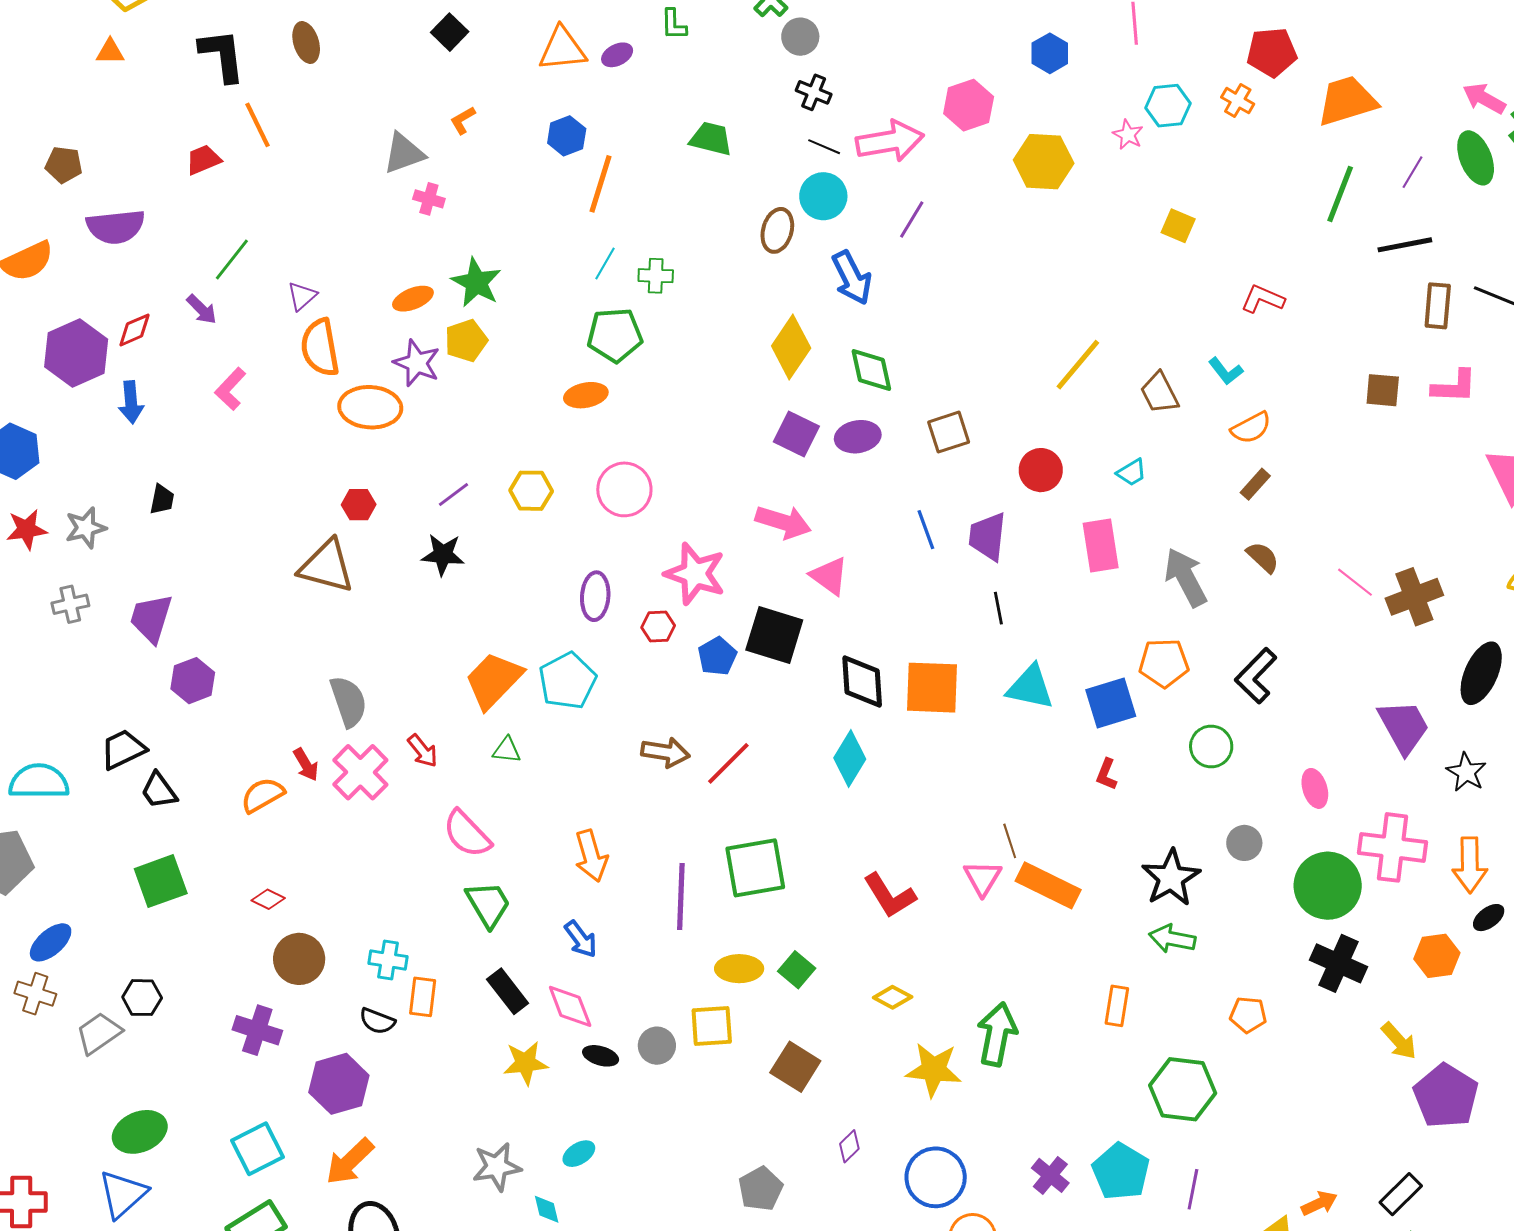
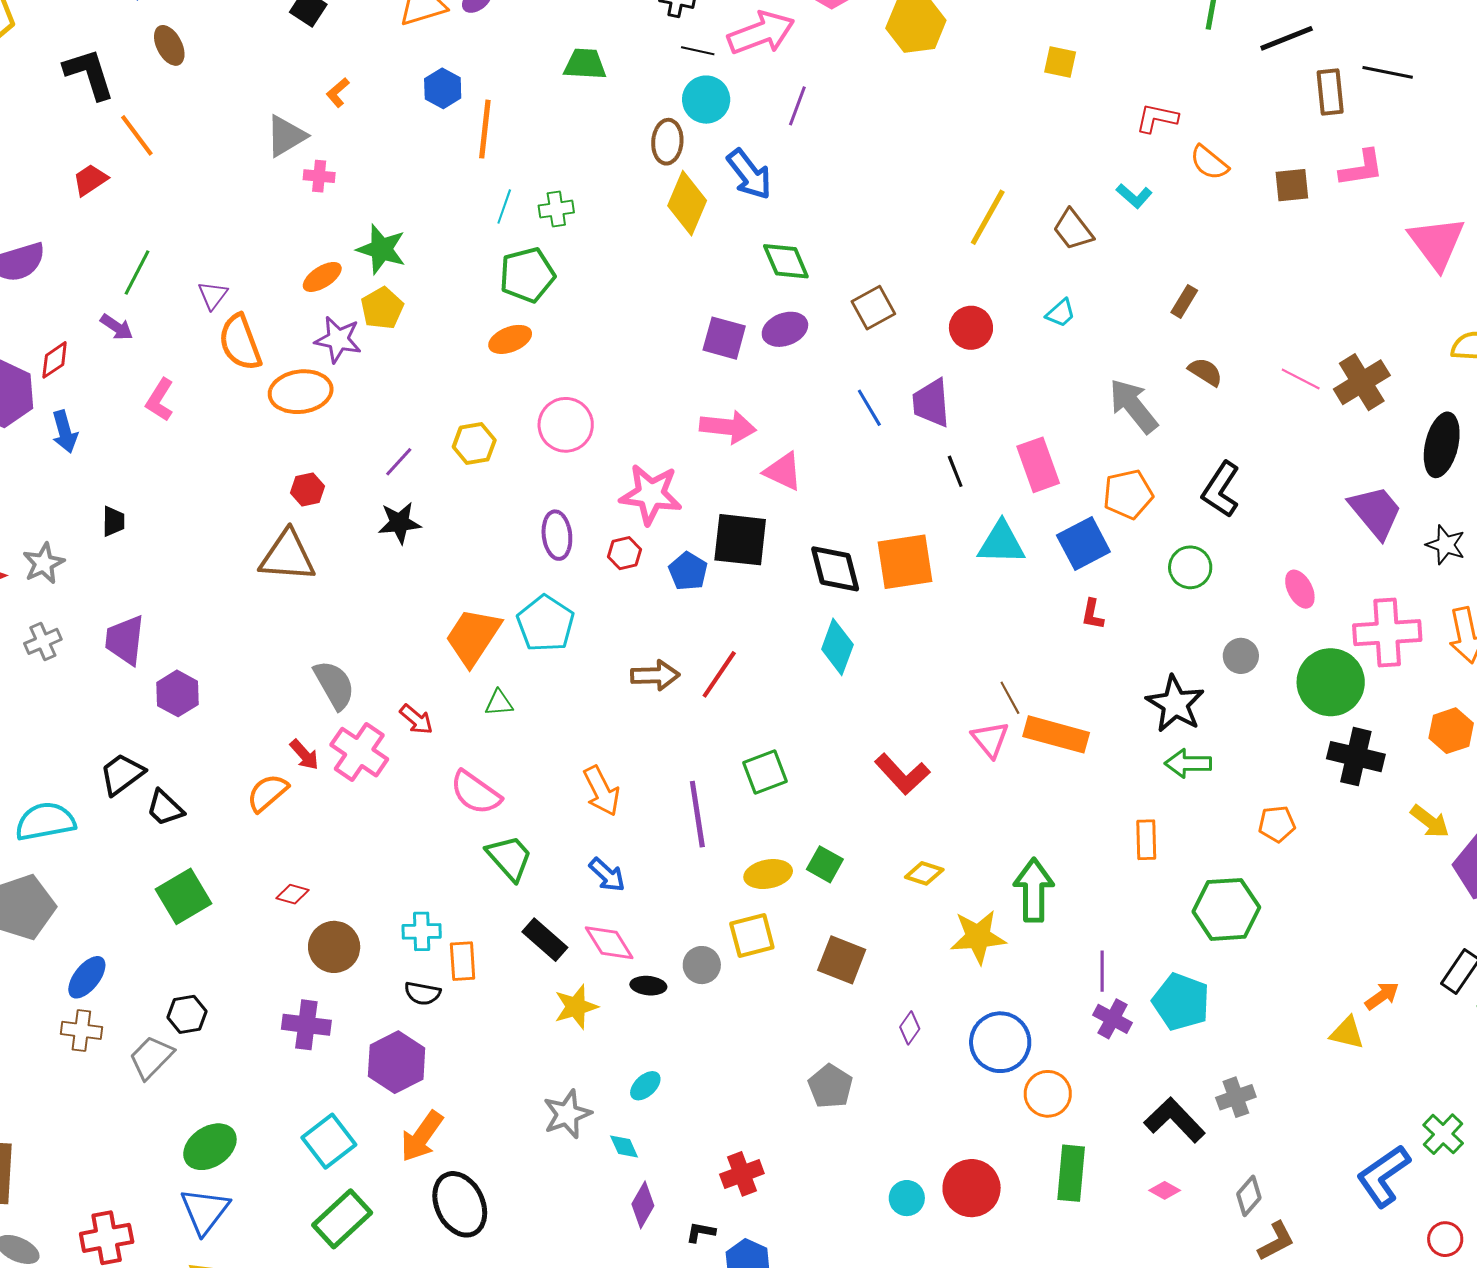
yellow diamond: (791, 347) -> (687, 203), moved
orange semicircle: (1251, 428) -> (1209, 163), moved, turned 78
pink rectangle: (1101, 545) -> (1038, 465), moved
green square: (755, 868) -> (765, 772), size x0.7
purple line: (1193, 1189) -> (1102, 971), moved

